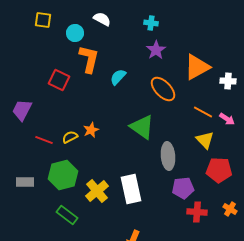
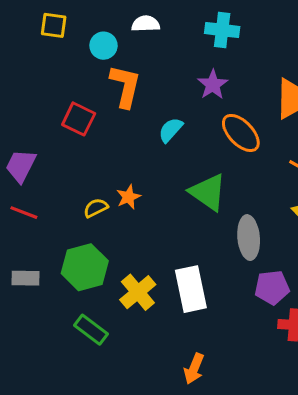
white semicircle: (102, 19) -> (146, 24), turned -30
cyan cross: (151, 23) -> (222, 30), size x1.5
purple star: (156, 50) -> (213, 85), moved
cyan semicircle: (118, 77) -> (171, 130), moved
red line: (44, 140) -> (24, 213), moved

